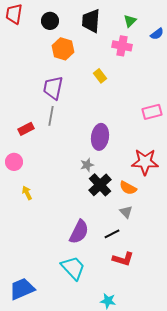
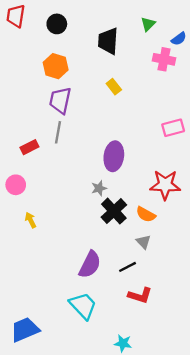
black trapezoid: (91, 21) -> (108, 41), moved
pink cross: (122, 46) -> (164, 59), moved
orange hexagon: (63, 49) -> (56, 66), moved

